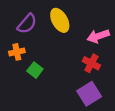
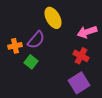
purple semicircle: (27, 24) -> (36, 40), moved

